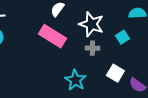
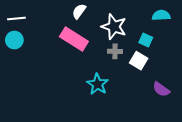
cyan square: (122, 37) -> (146, 40), turned -32
white square: (115, 73) -> (139, 61), moved

